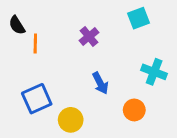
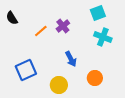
orange line: (35, 44) -> (41, 31), moved, turned 48
cyan cross: (154, 72) -> (103, 37), moved
yellow circle: (71, 120) -> (59, 85), moved

